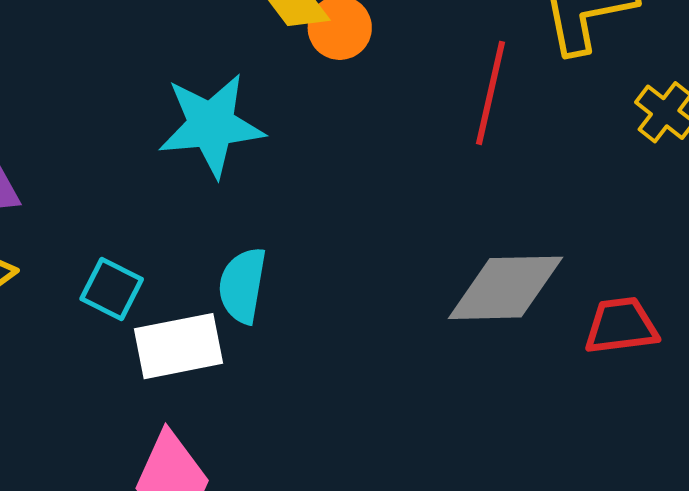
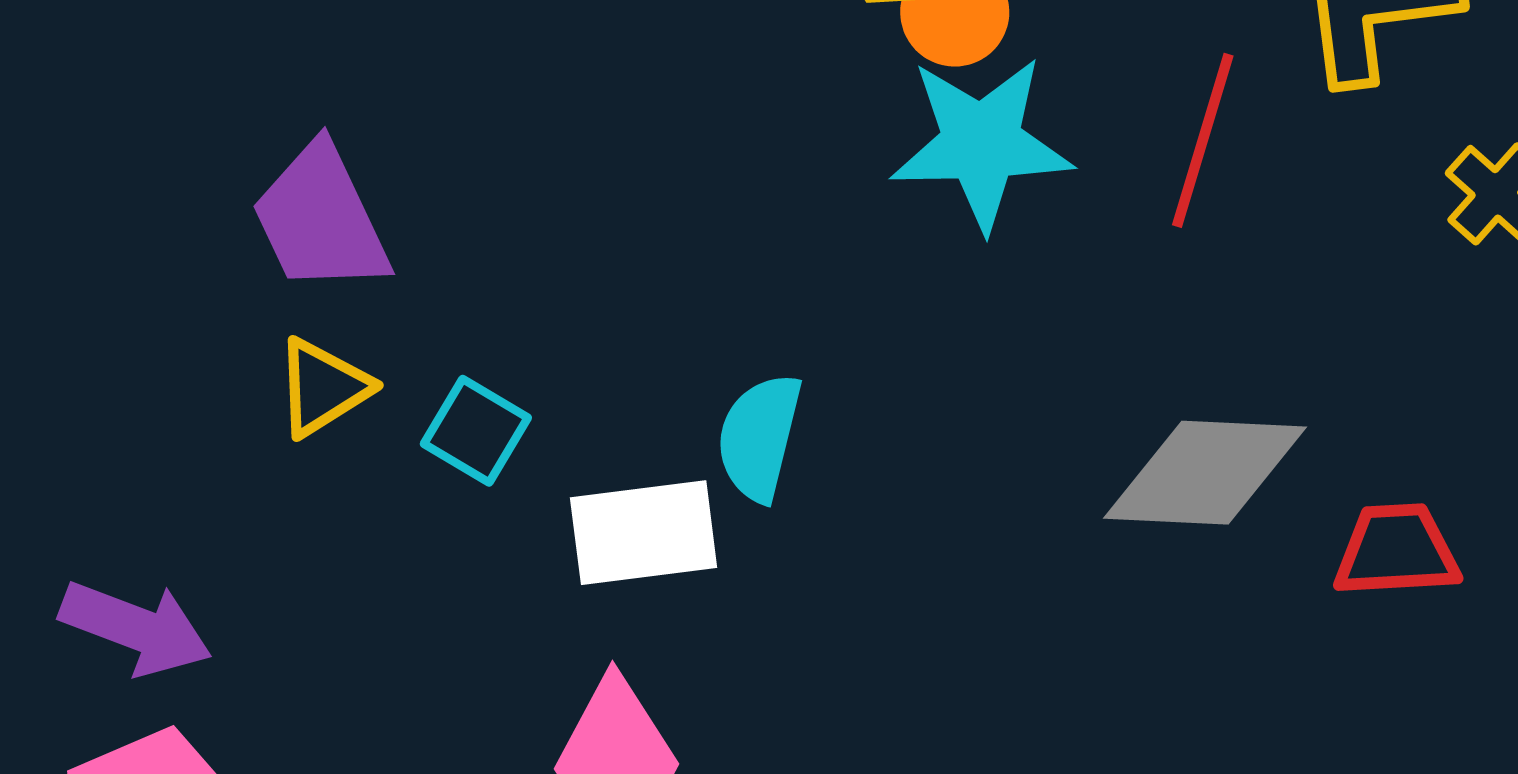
cyan star: (211, 125) -> (981, 143), moved
cyan square: (112, 289) -> (476, 431), moved

